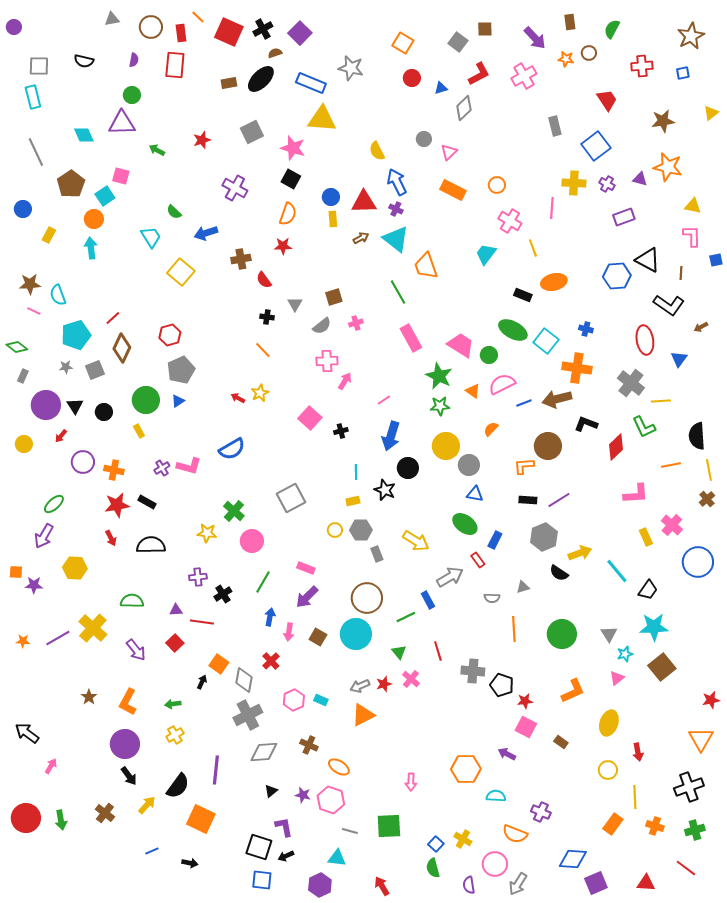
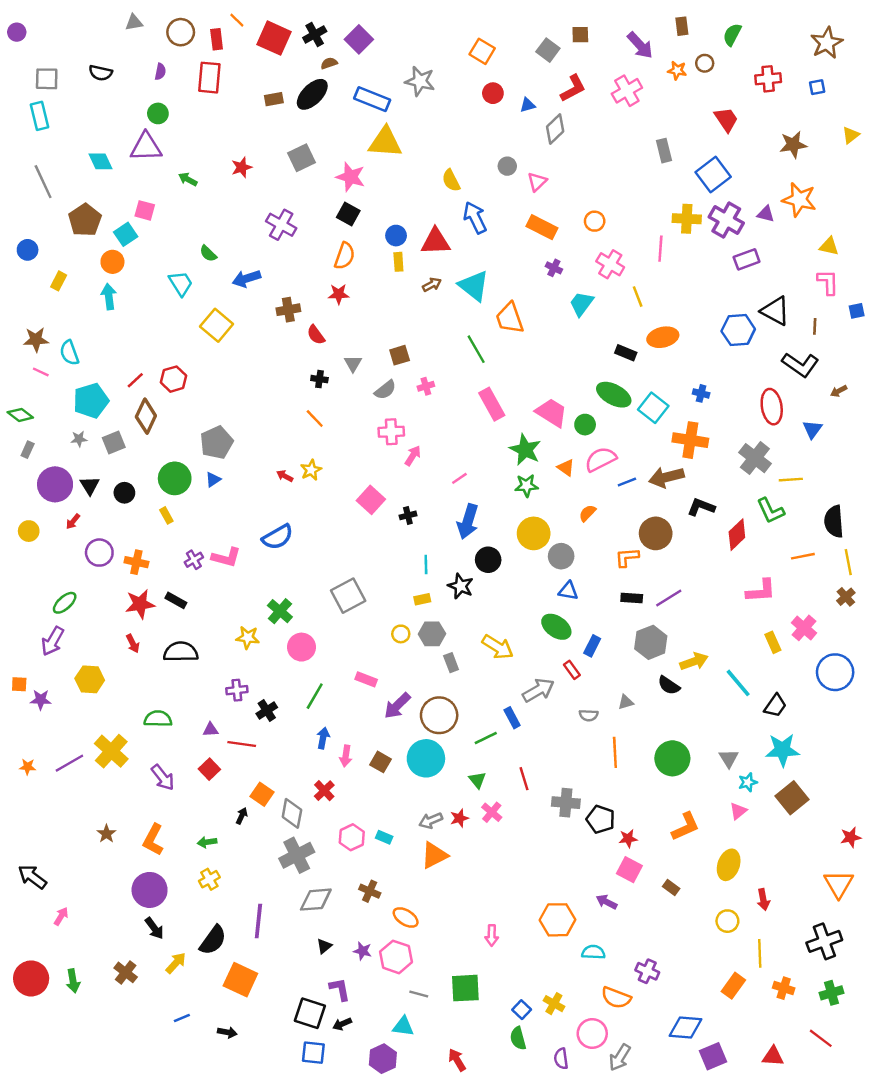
purple cross: (607, 184) -> (726, 220), size x1.8
purple cross: (396, 209) -> (554, 268), moved
red hexagon: (170, 335) -> (173, 379), moved
purple arrow: (307, 597) -> (397, 706), moved

